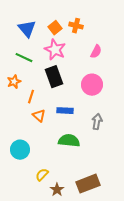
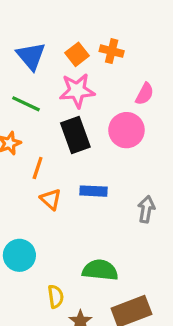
pink star: (55, 50) -> (77, 91), turned -30
pink circle: (92, 85) -> (126, 130), moved
green semicircle: (69, 141) -> (100, 270), moved
yellow semicircle: (42, 175) -> (56, 296), turned 128

